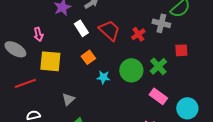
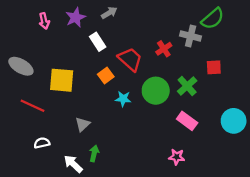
red trapezoid: (109, 30) -> (130, 59), moved
pink arrow: (38, 34) -> (44, 21), moved
red line: (25, 83) -> (33, 106), turned 45
cyan circle: (187, 108) -> (234, 121), moved

